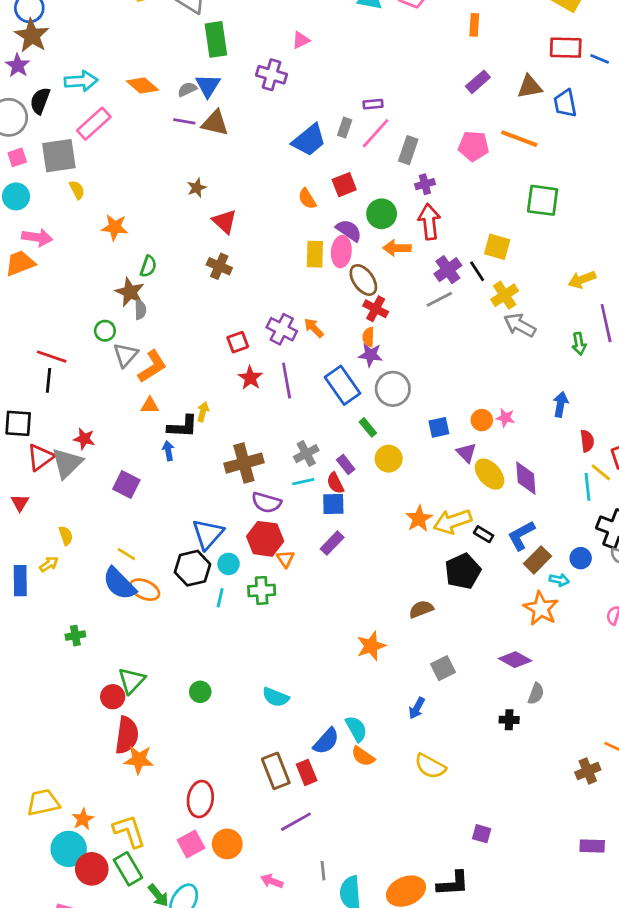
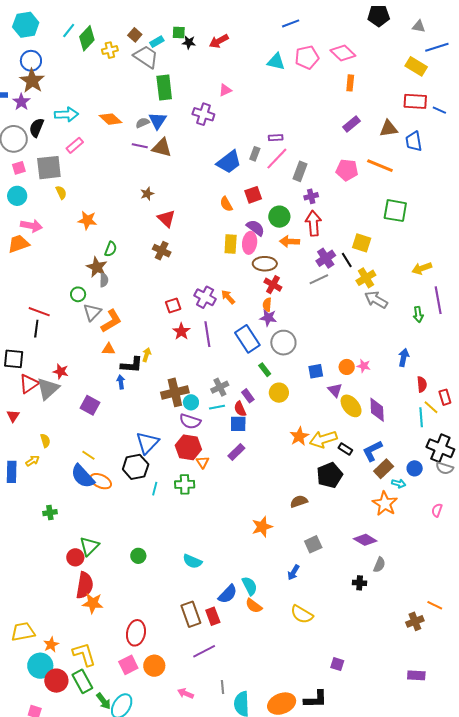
pink rectangle: (94, 124) -> (75, 145), size x0.7
brown ellipse: (363, 280) -> (265, 264), turned -55
cyan circle: (229, 564) -> (191, 402), moved

